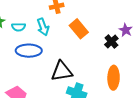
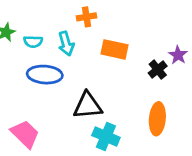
orange rectangle: (79, 29) -> (115, 49), turned -42

